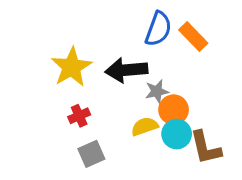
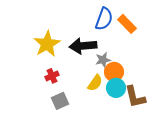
yellow semicircle: (145, 126) -> (95, 83), turned 144

